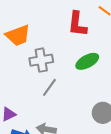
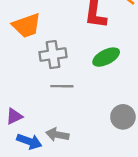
gray line: (49, 87) -> (62, 86), turned 54

